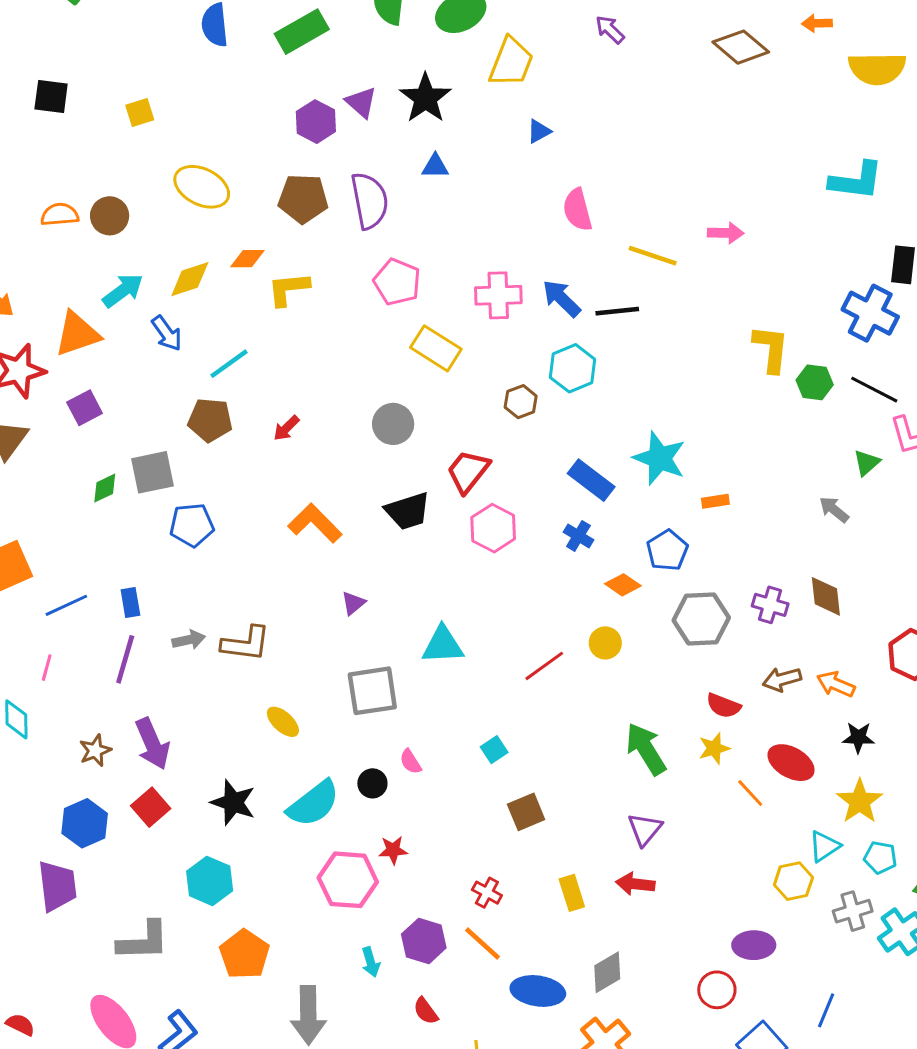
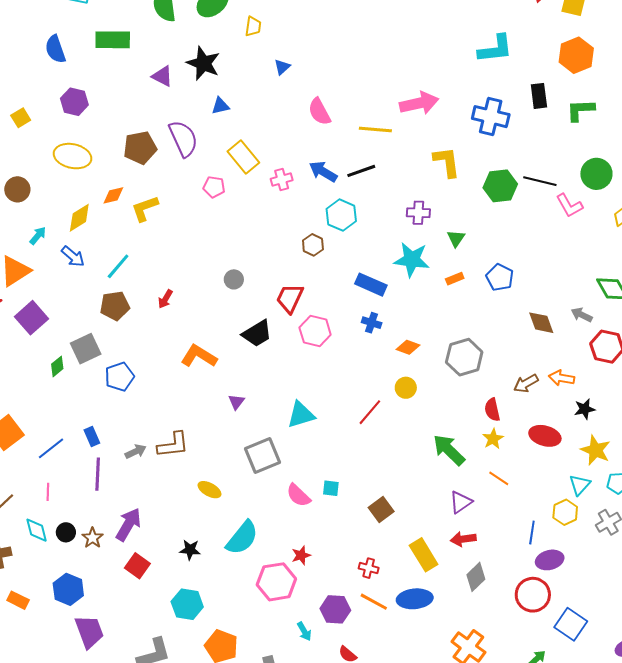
green rectangle: (302, 32) -> (113, 40), turned 44
yellow trapezoid: (511, 62) -> (253, 26), size x0.6
purple hexagon: (316, 122) -> (74, 102), moved
pink arrow: (726, 233) -> (419, 103), size x1.6
pink pentagon: (397, 282) -> (214, 187), size x0.7
cyan arrow: (123, 291) -> (38, 236), size x0.7
pink cross: (498, 295) -> (282, 179), size x0.7
blue cross: (870, 313) -> (491, 117), moved
yellow rectangle: (436, 348) -> (243, 157), moved, turned 32
yellow L-shape: (771, 349) -> (447, 162), moved
green hexagon: (815, 382) -> (500, 186), size x1.4
purple square: (85, 408) -> (32, 318), size x1.4
gray circle: (393, 424) -> (234, 279), size x0.7
green triangle: (867, 463) -> (456, 238), moved
gray arrow: (834, 510) -> (582, 315), moved
blue pentagon: (667, 550) -> (500, 277), moved
purple cross: (770, 605) -> (418, 213), moved
red semicircle: (723, 706) -> (492, 410), turned 70
purple arrow: (152, 744) -> (128, 524), turned -112
cyan square: (494, 750) -> (331, 488), moved, turned -36
pink semicircle: (411, 762) -> (298, 495), size x1.5
black circle: (372, 783) -> (66, 532), moved
orange line: (750, 793) -> (499, 478), moved
black star: (233, 802) -> (190, 550), size x0.7
blue hexagon: (85, 823) -> (68, 589), moved
purple triangle: (645, 829) -> (461, 502), turned 30
yellow rectangle: (572, 893) -> (424, 555), size x1.4
gray diamond: (607, 972) -> (476, 577), moved
red circle: (717, 990) -> (533, 595), size x1.4
blue ellipse: (538, 991) -> (415, 599), moved
blue line: (826, 1010) -> (532, 532), moved

